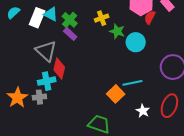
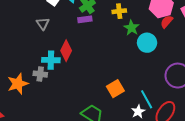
purple rectangle: (70, 34) -> (85, 19), turned -64
gray triangle: (46, 51) -> (43, 24), moved, size x0.6
cyan line: (132, 83) -> (147, 99), moved, turned 60
orange star: (17, 98) -> (18, 84), moved

